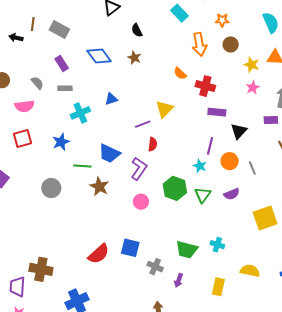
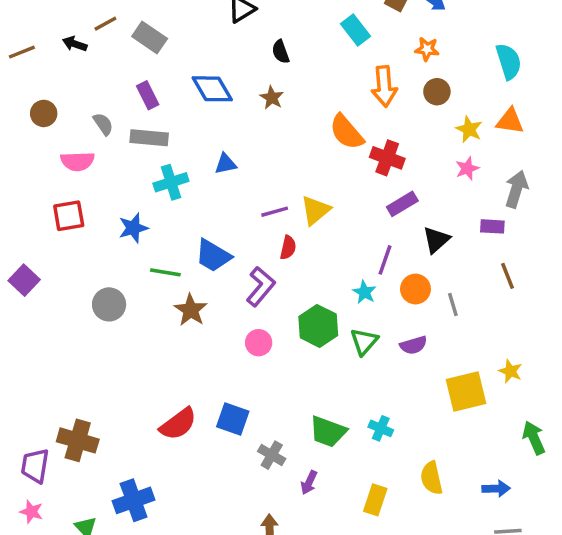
brown line: (33, 24) -> (105, 24), turned 48
orange semicircle: (180, 73) -> (347, 132), size x1.6
gray rectangle: (65, 88) -> (149, 138), size x1.5
yellow triangle: (164, 109) -> (315, 210), moved
purple rectangle: (217, 112) -> (402, 204), turned -42
yellow semicircle: (250, 271) -> (432, 478), turned -120

